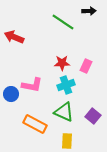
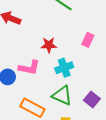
red star: (62, 63) -> (49, 45), moved
pink rectangle: (86, 66) -> (88, 40), moved

